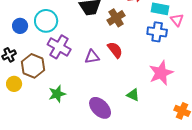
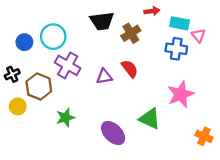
green triangle: (133, 95) -> (150, 119), size x1.5

